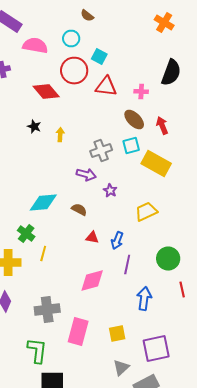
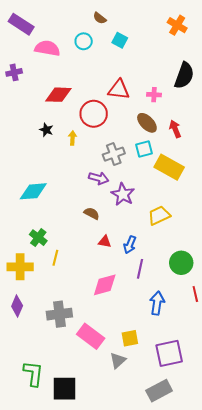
cyan square: (99, 56) -> (120, 40), moved
red circle: (74, 70) -> (94, 114), moved
red diamond: (46, 92) -> (58, 95), turned -48
purple star: (110, 190) -> (123, 194), size x1.6
cyan diamond: (43, 202) -> (33, 191), moved
pink rectangle: (78, 332) -> (91, 336), turned -68
green L-shape: (37, 350) -> (33, 374), moved
gray triangle: (121, 368) -> (118, 360), moved

